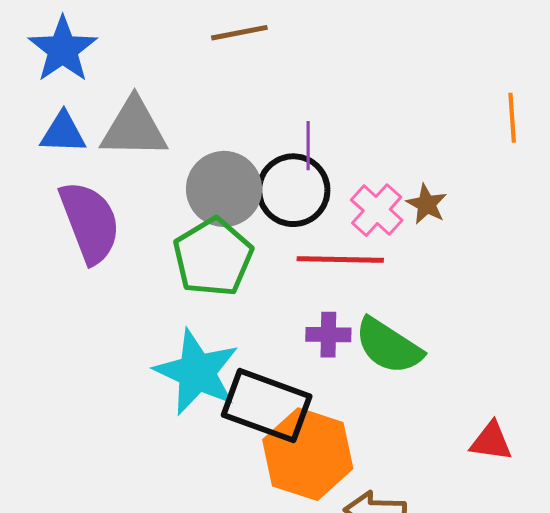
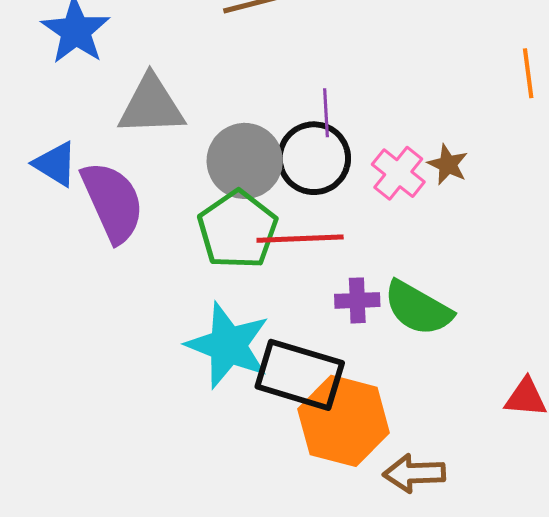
blue triangle: (63, 133) -> (55, 164), moved, turned 33
red line: (340, 260) -> (300, 239), moved

